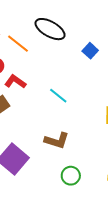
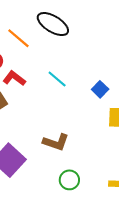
blue square: (90, 51) -> (100, 89), moved
cyan line: (58, 96) -> (57, 79), moved

